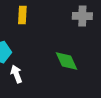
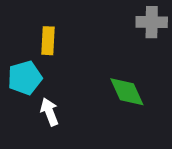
yellow rectangle: (22, 15) -> (48, 41), moved

